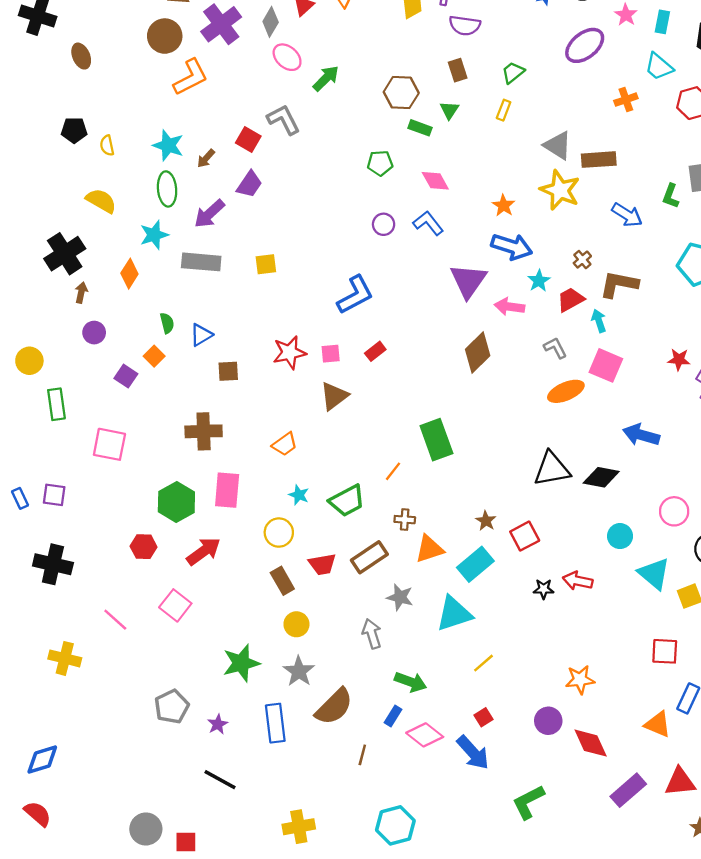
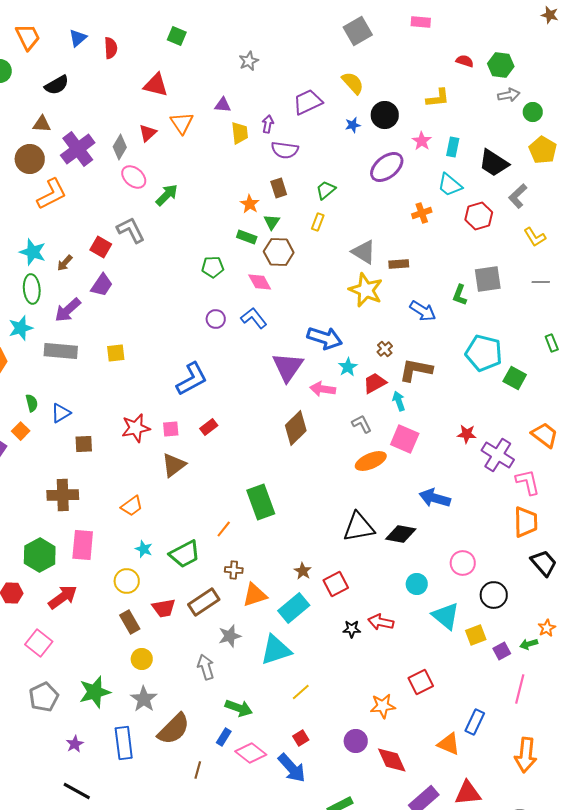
brown hexagon: (401, 93) -> (279, 252), moved
brown rectangle: (599, 160) -> (399, 264), size x0.7
orange star: (504, 205) -> (250, 204), moved
gray star: (400, 597) -> (230, 636), turned -30
red square: (665, 651) -> (421, 682), moved, turned -30
gray pentagon: (172, 707) -> (44, 697), moved

